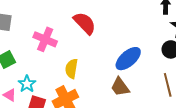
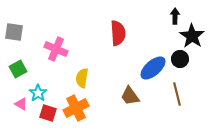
red semicircle: (85, 23) -> (118, 33), moved, turned 40
blue ellipse: (128, 59) -> (153, 68), moved

